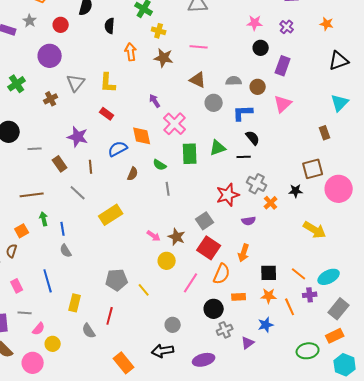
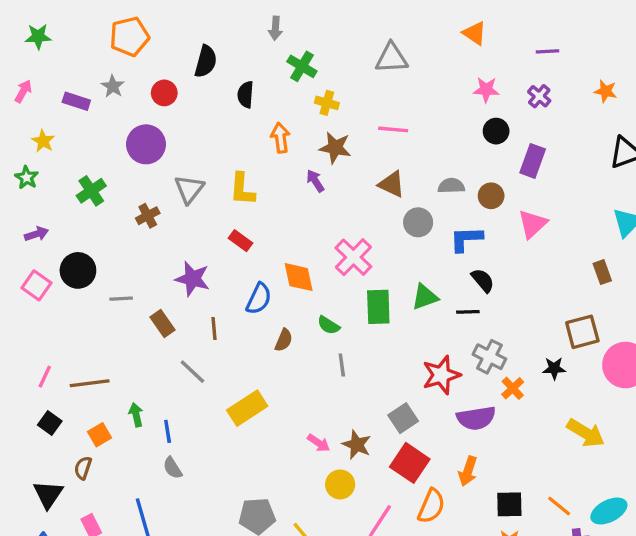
purple arrow: (155, 101) -> (315, 181), moved
blue semicircle: (118, 149) -> (259, 299), turned 144
brown line: (32, 195) -> (90, 383), moved
purple semicircle: (249, 221) -> (476, 418), size x1.6

